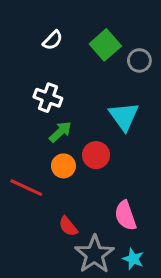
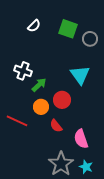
green square: (105, 45) -> (68, 29), turned -30
white cross: (48, 98) -> (23, 71), moved
red semicircle: (68, 226) -> (56, 126), moved

